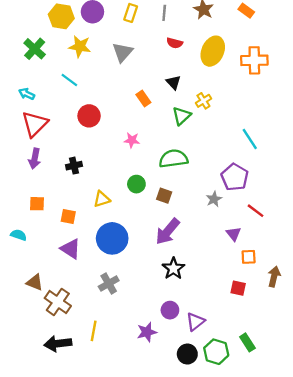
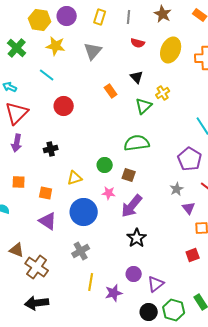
pink star: (132, 140) -> (109, 193), moved
gray star: (214, 199) -> (177, 189), moved
red square: (238, 288) -> (193, 255), turned -32
yellow line: (94, 331) -> (91, 282), moved

